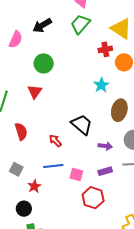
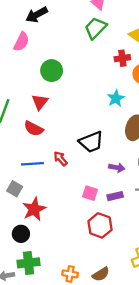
black arrow: (42, 25) -> (37, 15), moved
black trapezoid: (82, 125) -> (91, 142), turned 115
red semicircle: (21, 131) -> (34, 128), moved, turned 132
blue line: (53, 166) -> (32, 164), moved
pink square: (76, 174) -> (90, 193), moved
red star: (34, 186) -> (34, 209), size x1.5

